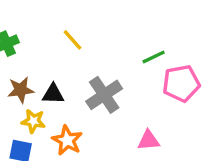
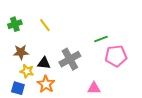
yellow line: (72, 40) -> (45, 25), moved
black triangle: (53, 94) -> (44, 63), moved

